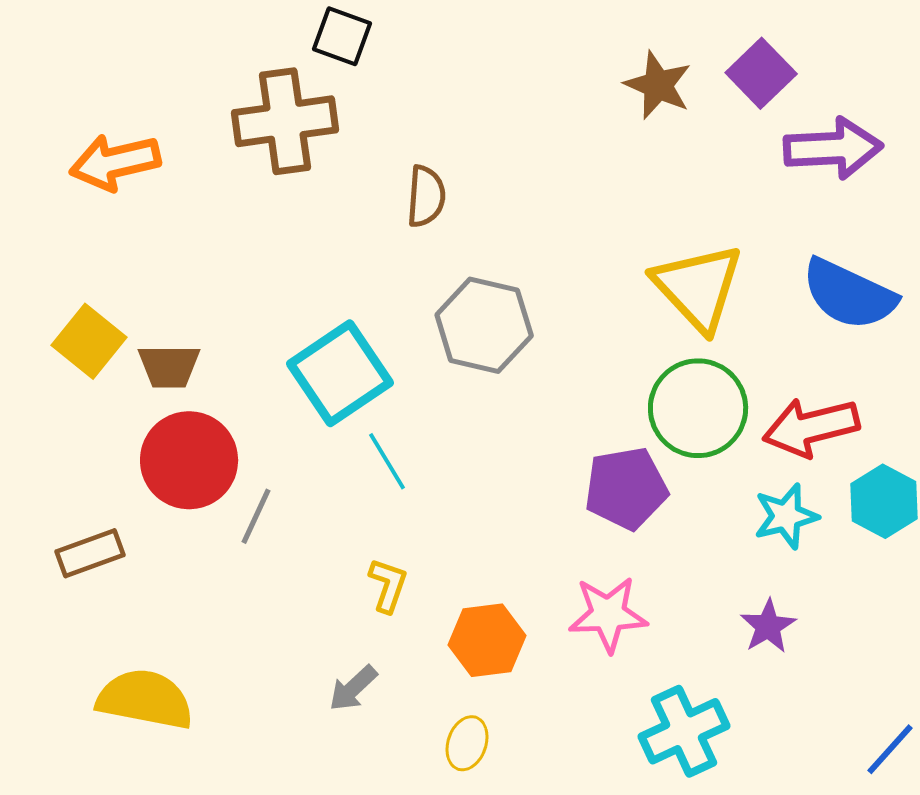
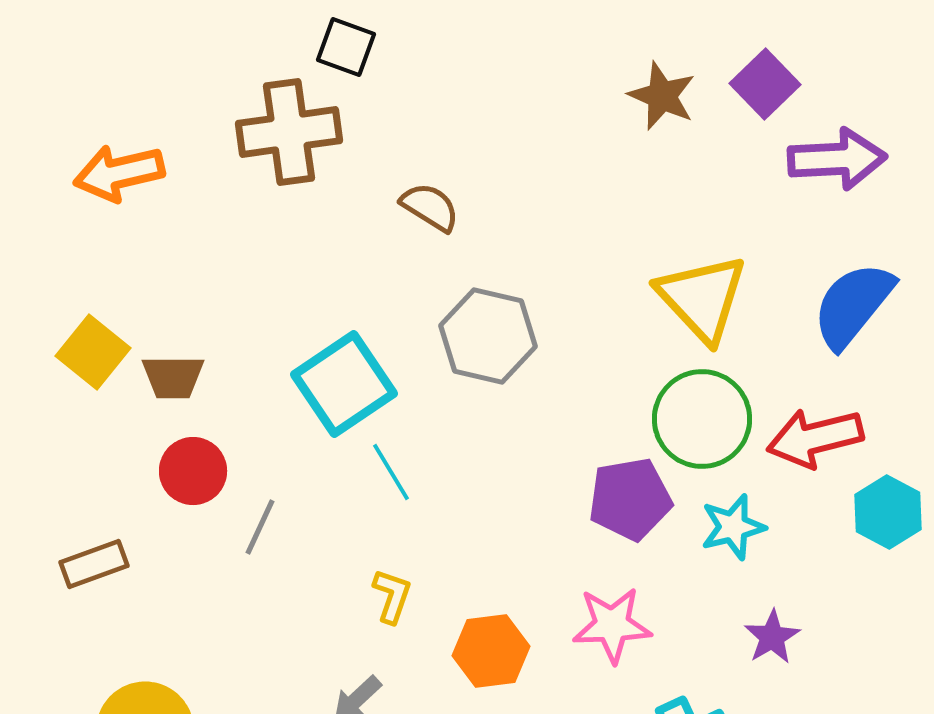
brown semicircle: (426, 196) -> (430, 207), turned -62
blue semicircle: (849, 294) -> (853, 305), turned 104
red circle: (189, 460) -> (193, 471), size x0.7
cyan star: (786, 516) -> (733, 527), moved

